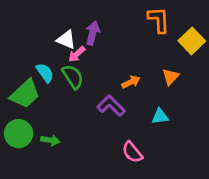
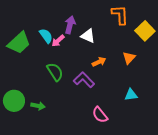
white triangle: (66, 40) -> (88, 36), moved
cyan semicircle: (45, 73) -> (46, 36), moved
green semicircle: (73, 77) -> (55, 72), moved
green trapezoid: (25, 94) -> (19, 43), moved
cyan triangle: (160, 116) -> (131, 95), moved

